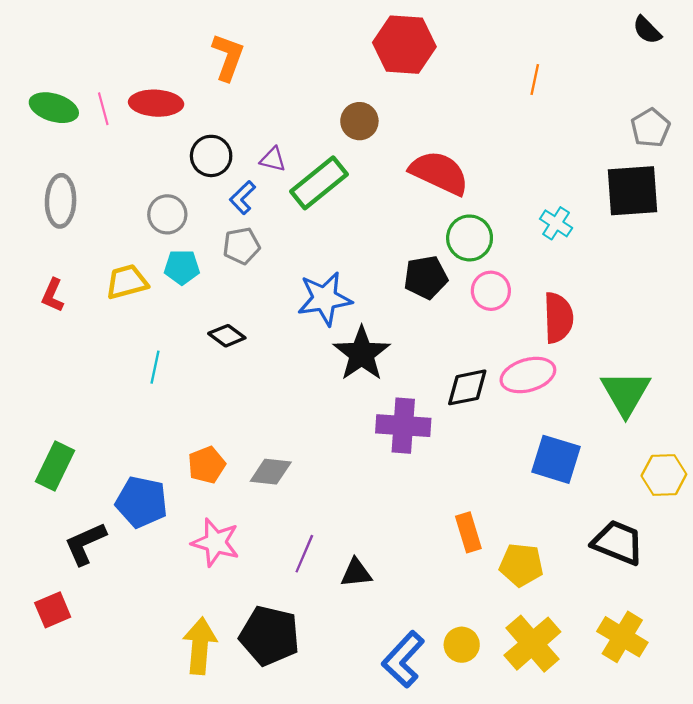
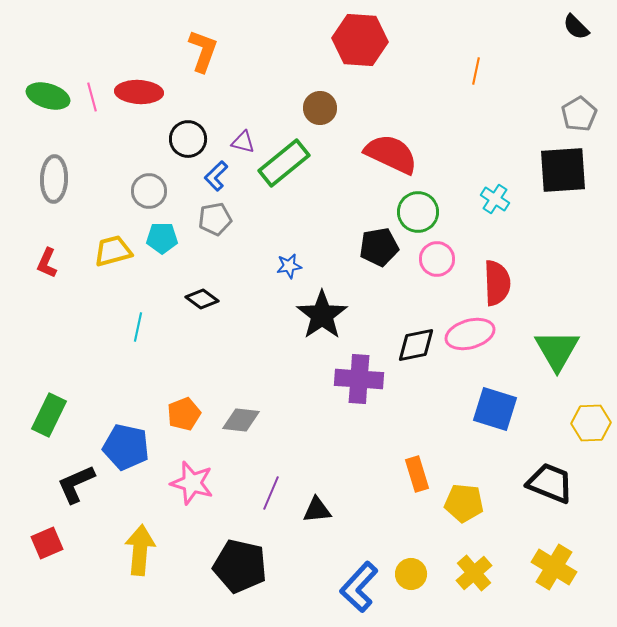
blue star: (325, 299) -> (289, 266), size x0.5
yellow cross: (532, 644) -> (474, 573), size x0.7
yellow arrow: (200, 646) -> (140, 550), moved

